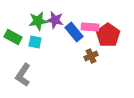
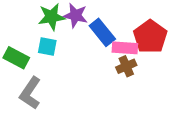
pink rectangle: (90, 27) -> (125, 48), moved
green rectangle: (13, 37) -> (16, 58), moved

